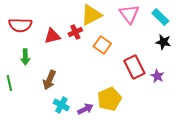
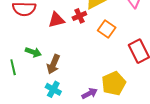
green arrow: (25, 57) -> (33, 52), moved, turned -70
cyan cross: (61, 105) -> (53, 89), moved

